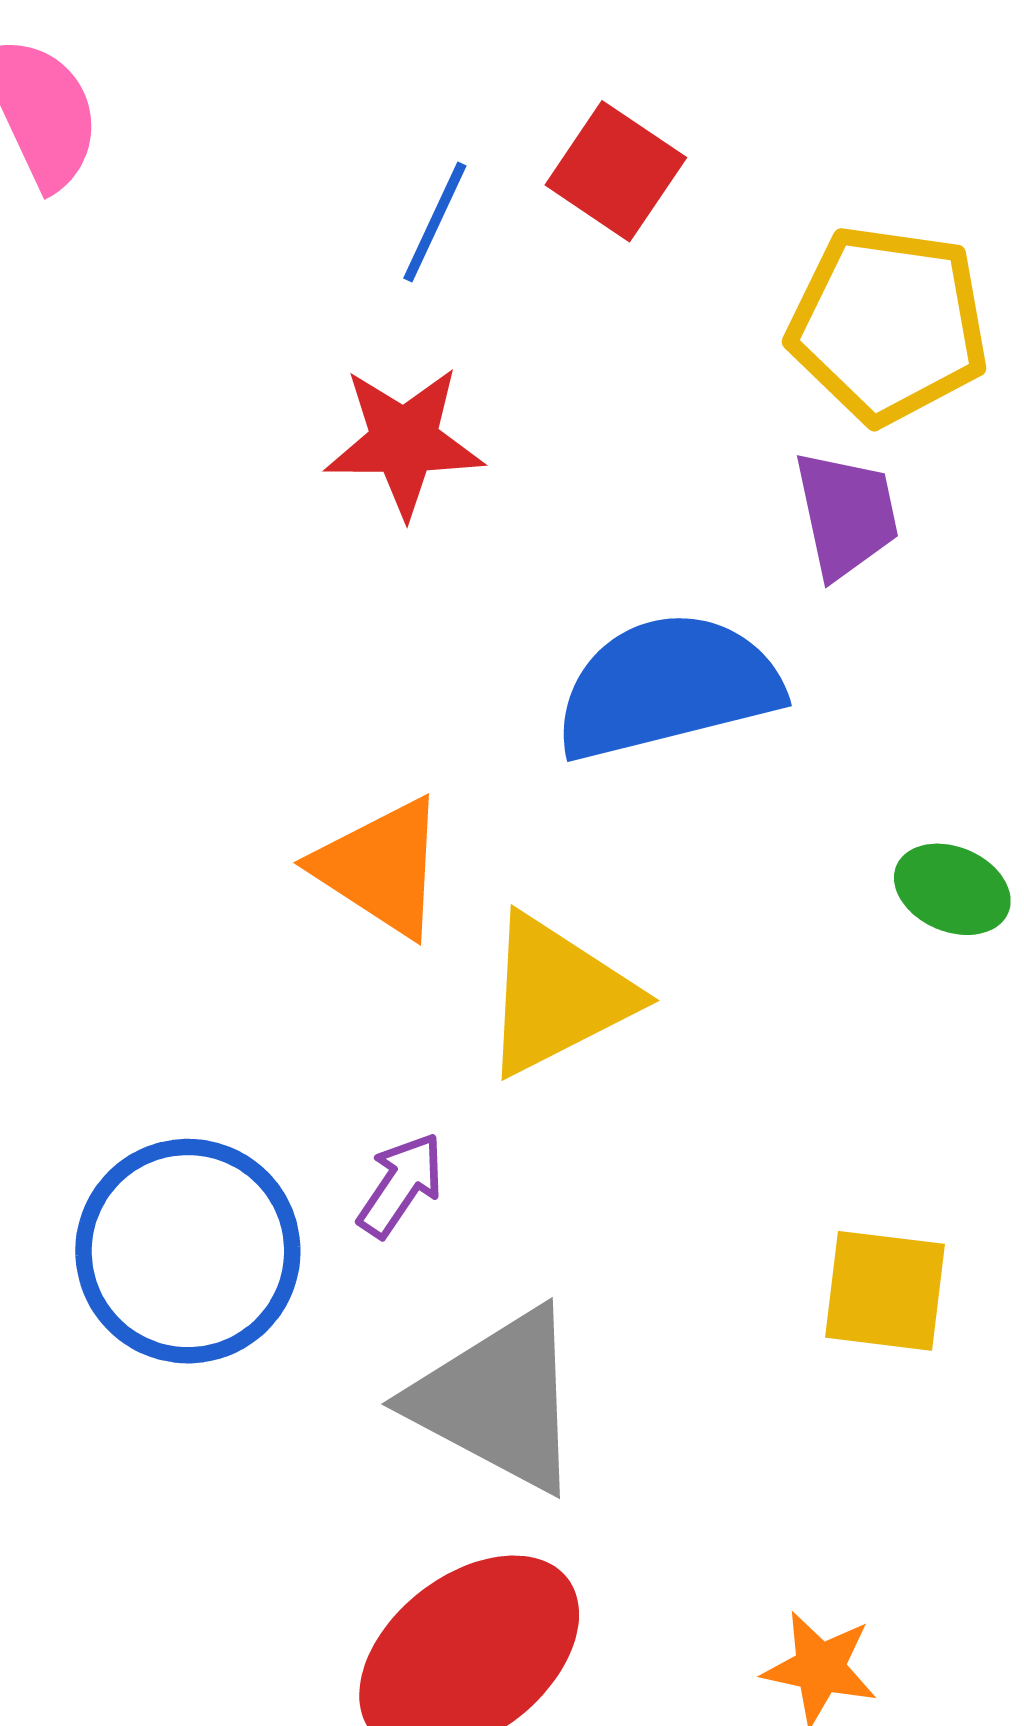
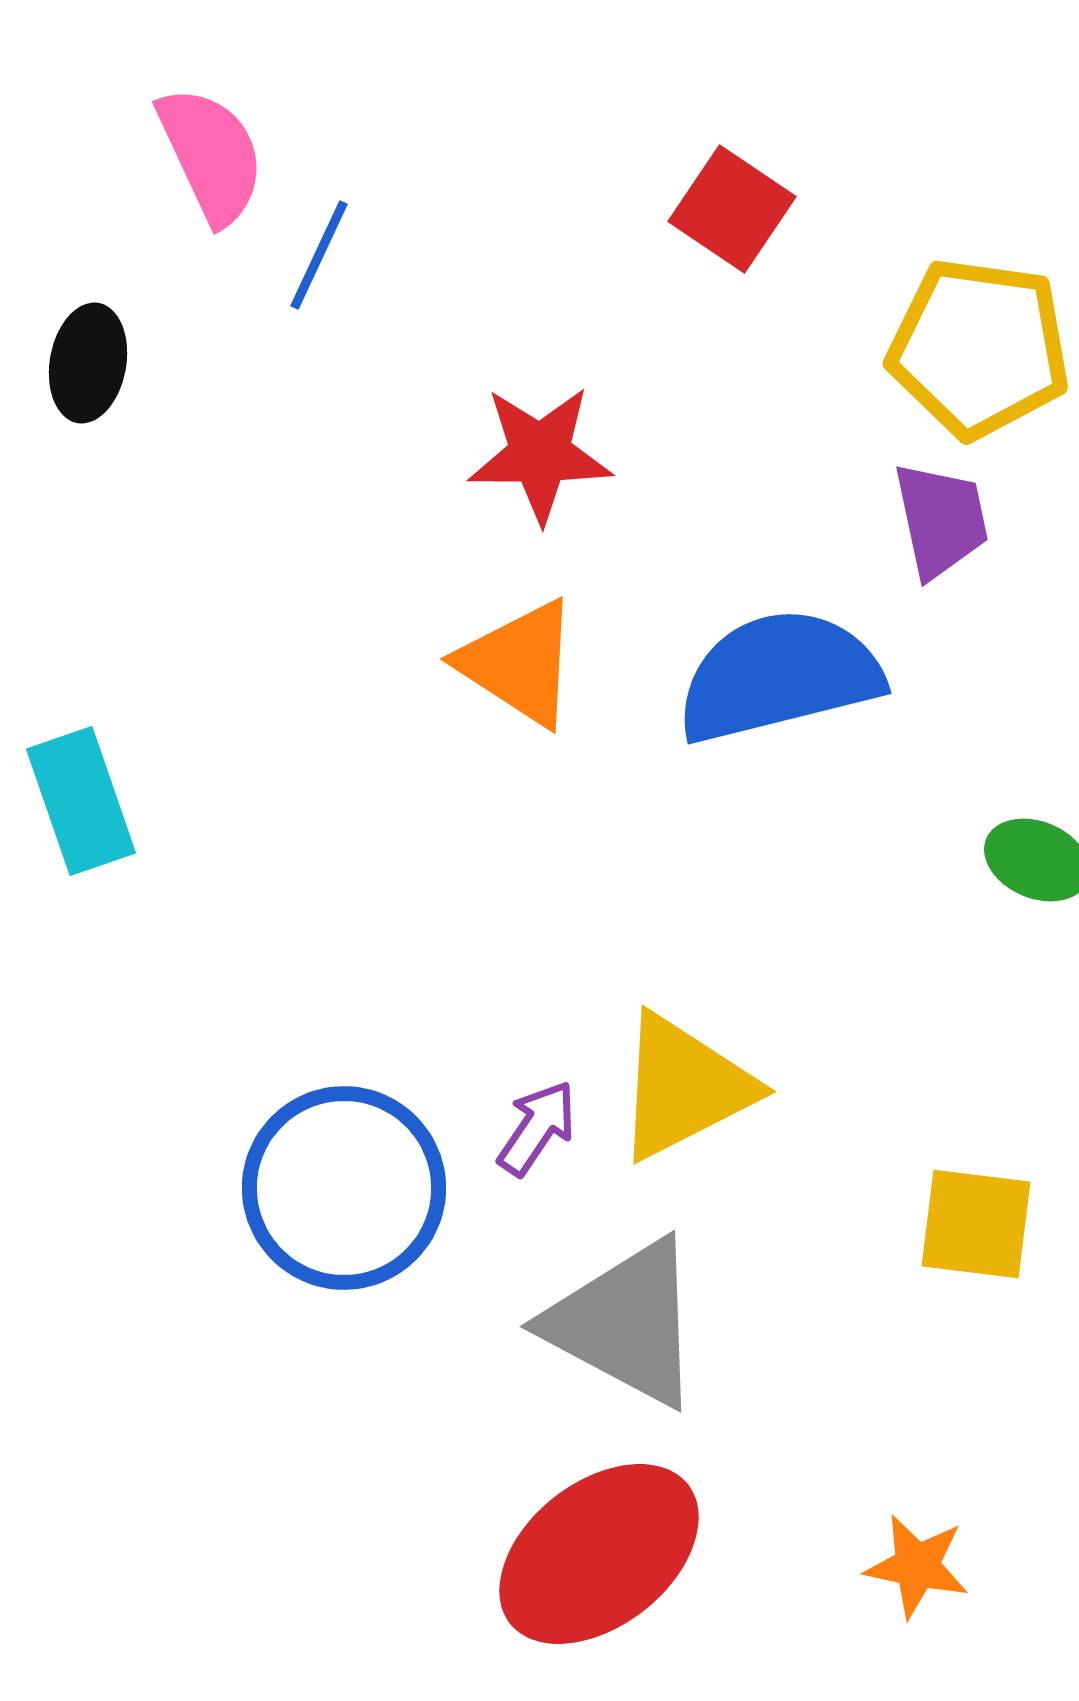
blue line: (435, 222) -> (319, 255), moved
orange triangle: (381, 867) -> (519, 663), moved
yellow triangle: (557, 995) -> (684, 1087), moved

